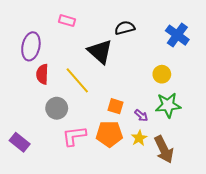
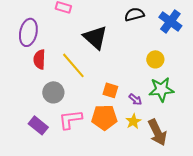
black semicircle: (125, 28) -> (134, 14), moved
purple rectangle: (20, 142) -> (38, 125), moved

